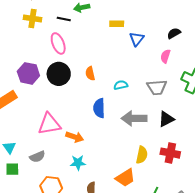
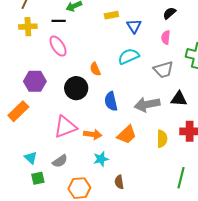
black circle: (59, 74) -> (76, 88), moved
cyan semicircle: (121, 85) -> (129, 56), moved, size x1.5
black triangle: (166, 119) -> (179, 99), turned 42
orange trapezoid: (125, 178) -> (127, 135), moved

